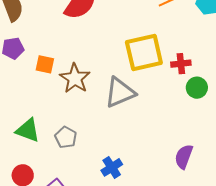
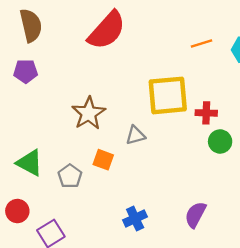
orange square: (45, 64) -> (103, 160), moved
gray triangle: (120, 92) -> (135, 135), size x0.6
blue cross: (112, 167) -> (135, 218), moved

